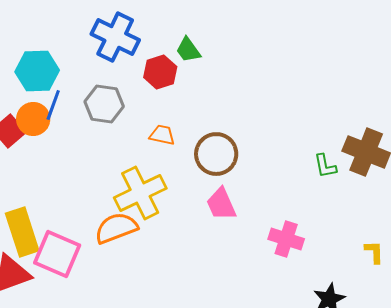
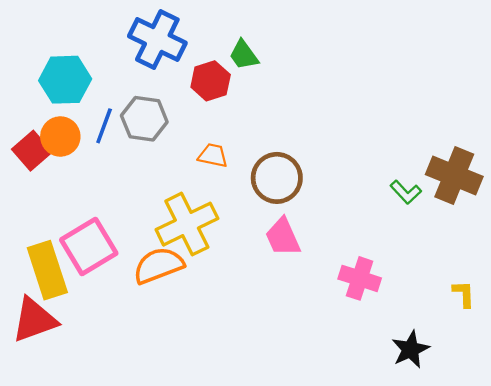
blue line: (53, 105) -> (104, 126), moved
green L-shape: (325, 166) -> (406, 192), turned -32
pink square: (57, 254) -> (89, 247), moved, turned 36

